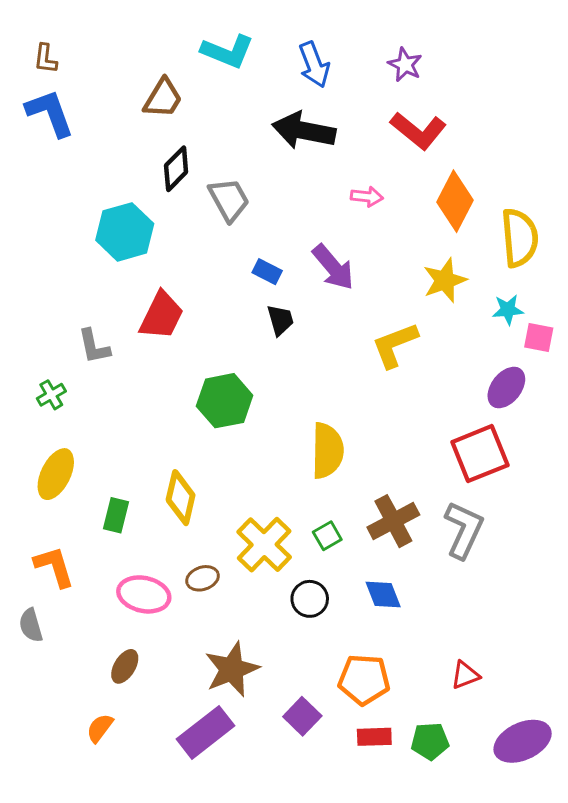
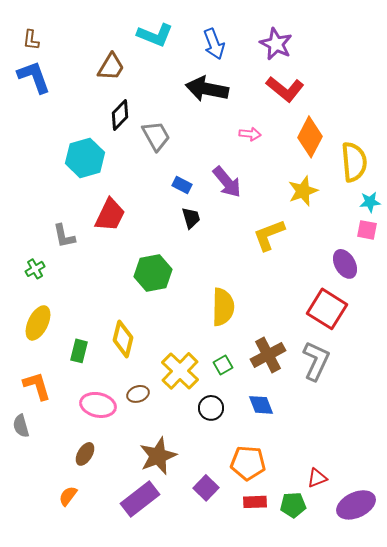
purple star: (405, 65) -> (276, 44), size x1.4
cyan star: (508, 310) -> (370, 202), moved
purple ellipse: (506, 387) -> (345, 264), turned -68
red square: (480, 454) -> (327, 309), turned -36
red triangle: (465, 675) -> (317, 478), moved

